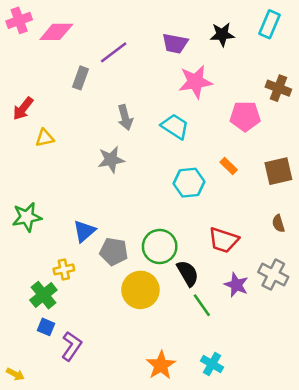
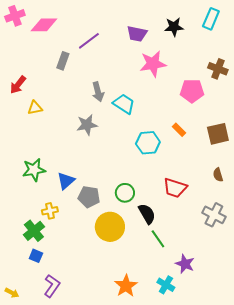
cyan trapezoid: (175, 126) -> (124, 104), moved
green star: (27, 217) -> (34, 170), moved
green circle: (160, 246) -> (125, 193), size x0.7
purple star: (236, 285) -> (185, 264), moved
purple L-shape: (72, 346) -> (52, 286), moved

